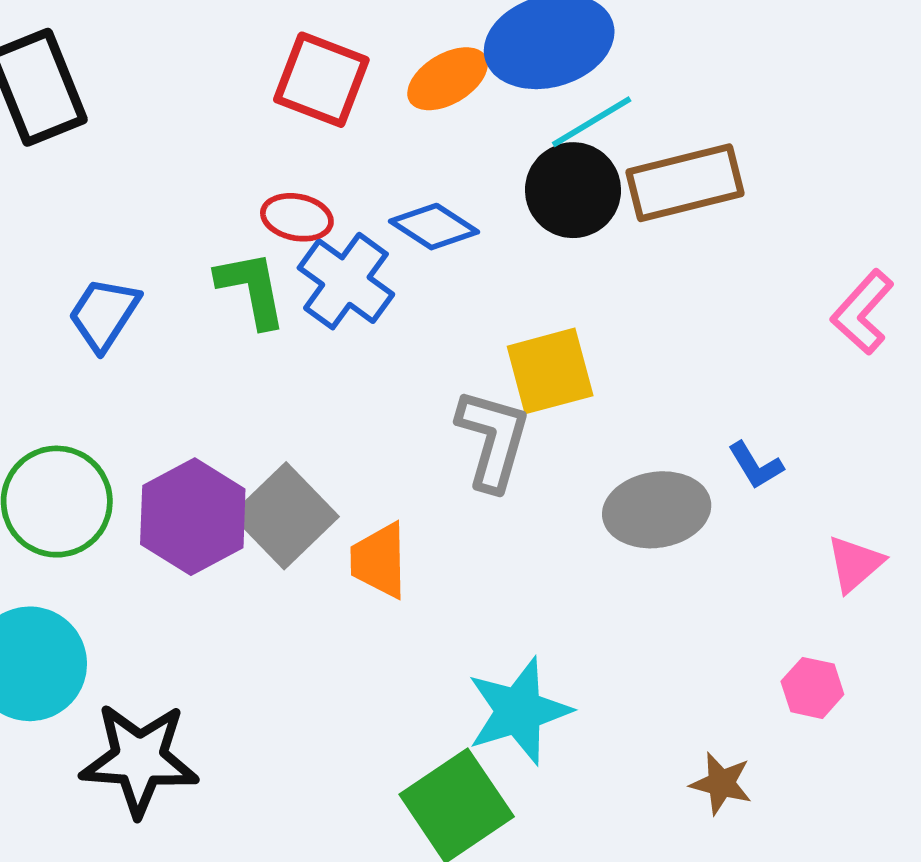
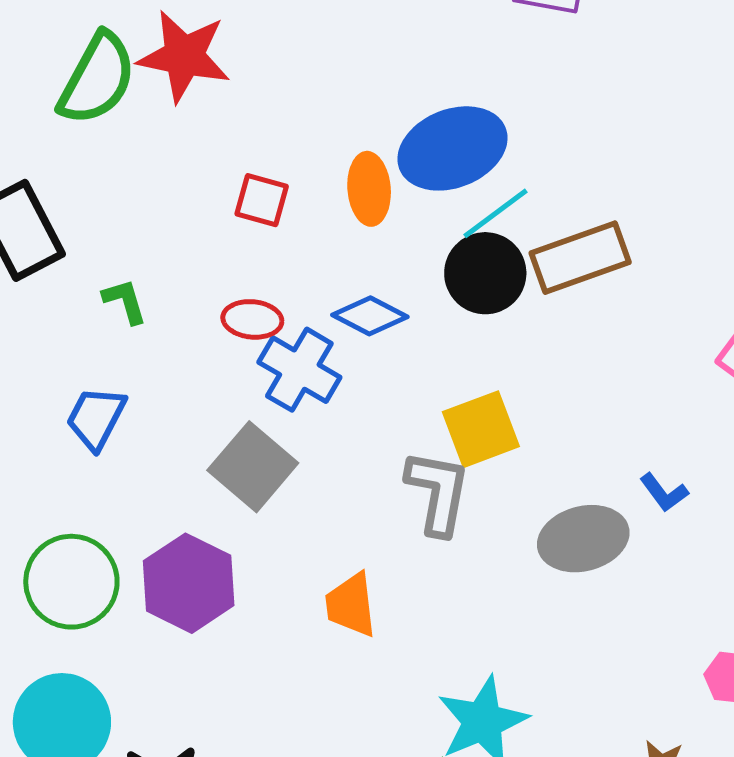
orange ellipse: (448, 79) -> (369, 189), turned -58
red square: (321, 80) -> (262, 200), size x0.7
green L-shape: (252, 289) -> (125, 301), moved, size x0.7
gray square: (285, 516) -> (253, 467), moved

